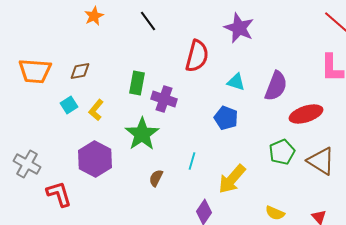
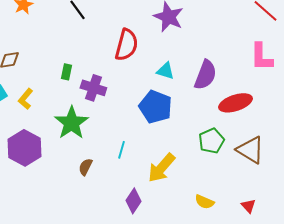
green rectangle: (137, 83) -> (66, 72), size x0.7
blue pentagon: (226, 118) -> (155, 107), size x1.4

